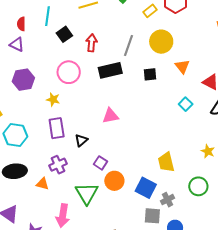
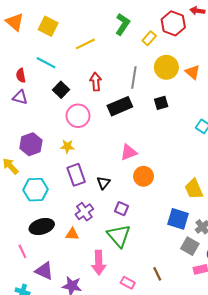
cyan line: (48, 16) -> (46, 63), turned -60
black square: (64, 34) -> (61, 90), moved
orange triangle: (182, 66) -> (193, 72), moved
purple hexagon: (23, 80) -> (31, 144), moved
purple square: (101, 163) -> (121, 209), moved
orange circle: (114, 181) -> (143, 176), moved
gray square: (152, 216) -> (190, 246), turned 36

